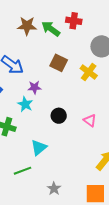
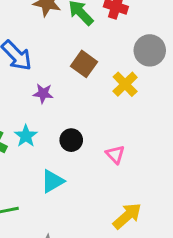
cyan star: (25, 104) -> (26, 136), moved
cyan triangle: (39, 148) -> (52, 181), moved

